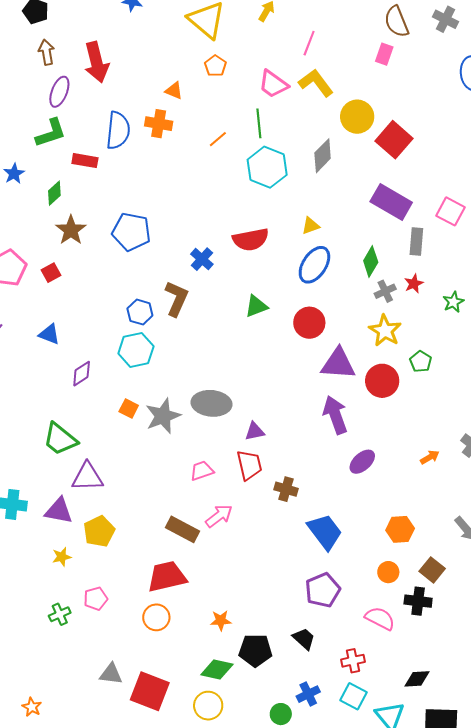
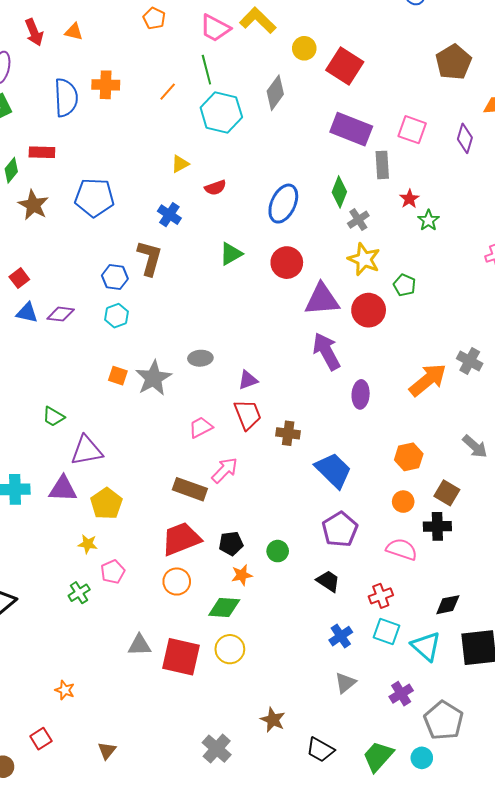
red arrow: (96, 62) -> (34, 32), size x0.7
orange triangle: (174, 91) -> (74, 32), moved
yellow circle: (357, 117) -> (304, 48), size x0.7
red rectangle: (85, 161) -> (42, 152), moved
yellow triangle: (311, 226) -> (180, 164), moved
red semicircle: (251, 239) -> (215, 188), size x0.6
red square: (51, 273) -> (19, 278), moved
red star: (414, 284) -> (409, 199), moved
cyan hexagon: (136, 350) -> (116, 316), size x0.7
purple diamond: (82, 374) -> (61, 314), moved, turned 48
gray ellipse: (212, 403) -> (200, 358), size x0.6
green trapezoid: (60, 439) -> (53, 417), size x0.6
orange arrow: (430, 457) -> (428, 380), size x2.0
purple ellipse: (362, 462) -> (361, 394), turned -36
yellow star: (62, 557) -> (88, 544), moved, turned 30
black pentagon: (255, 650) -> (231, 543), moved, size x0.7
green diamond: (217, 669) -> (224, 607), moved
yellow circle: (208, 706) -> (230, 649), moved
green circle: (281, 714) -> (278, 551), moved

